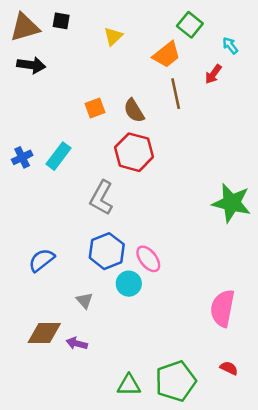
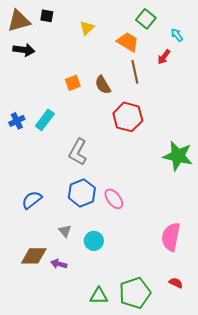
orange trapezoid: (167, 55) -> (128, 42), turned -110
red hexagon: (134, 152) -> (128, 117), moved
cyan circle: (129, 284) -> (94, 241), moved

